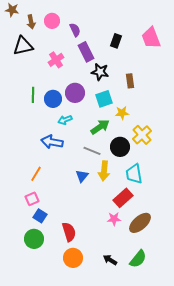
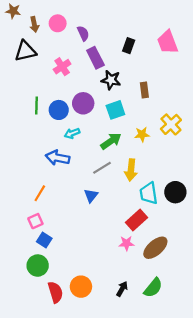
yellow star: (122, 113) -> (142, 134), moved
yellow cross: (142, 135) -> (171, 124), moved
black circle: (120, 147) -> (175, 192), moved
gray line: (92, 151) -> (102, 168), turned -54
yellow arrow: (104, 171) -> (131, 170), moved
red semicircle: (69, 232) -> (55, 292), moved
black arrow: (110, 260) -> (122, 289), turned 88

